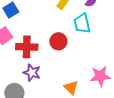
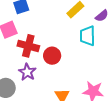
red circle: (58, 41) -> (52, 56), moved

